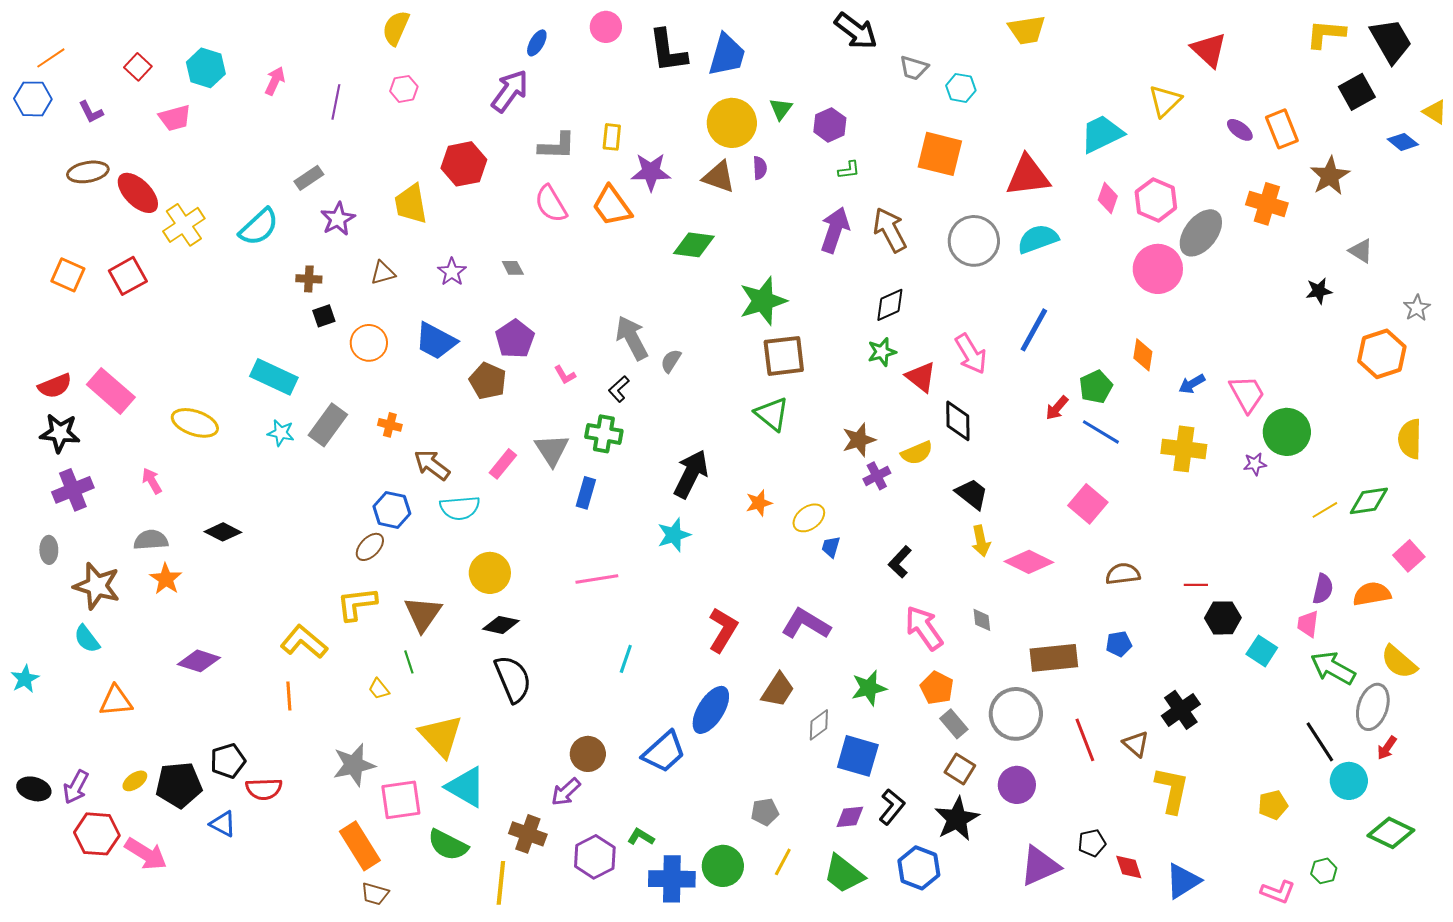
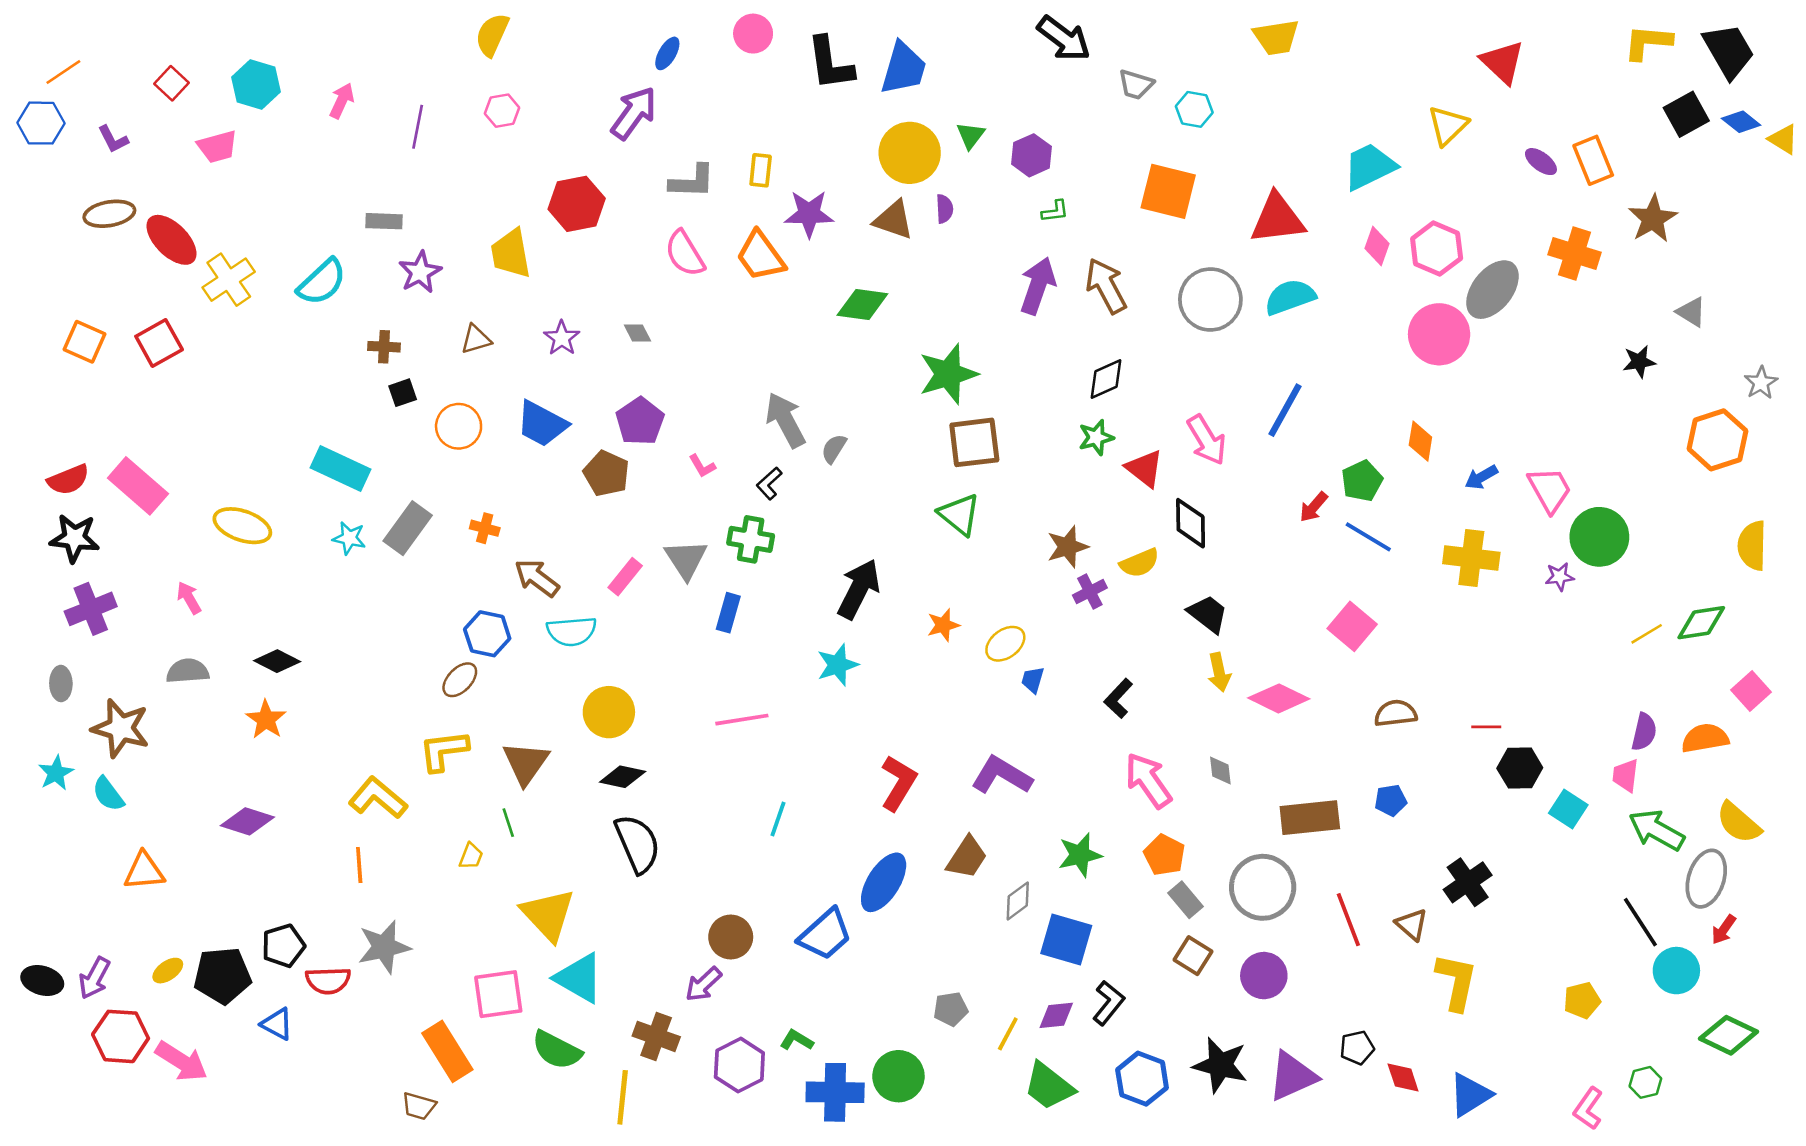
blue diamond: (1403, 142) -> (1741, 122), moved
gray rectangle: (309, 178) -> (384, 221), turned 36
orange star: (166, 579) -> (266, 720), moved
cyan star: (25, 679) -> (56, 773), moved
yellow trapezoid: (379, 689) -> (471, 856), turned -120
gray star: (354, 765) -> (384, 947), moved
black star: (957, 819) -> (1220, 1065), moved, turned -30
yellow line: (783, 862) -> (1008, 1034), moved
pink L-shape: (1278, 892) -> (1588, 1108), turned 104
brown trapezoid: (375, 894) -> (419, 1106), moved

